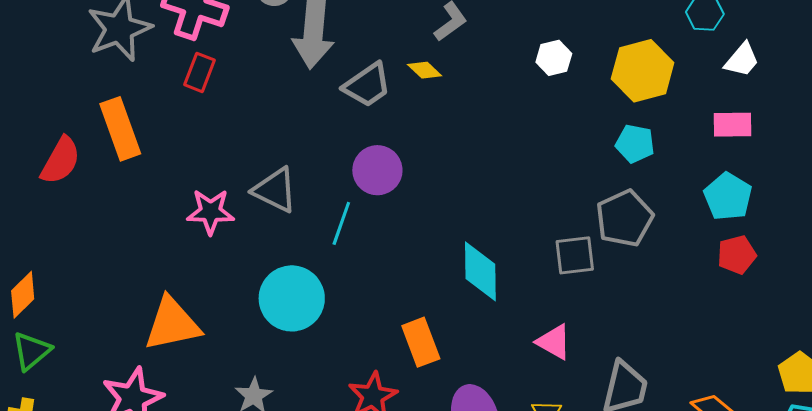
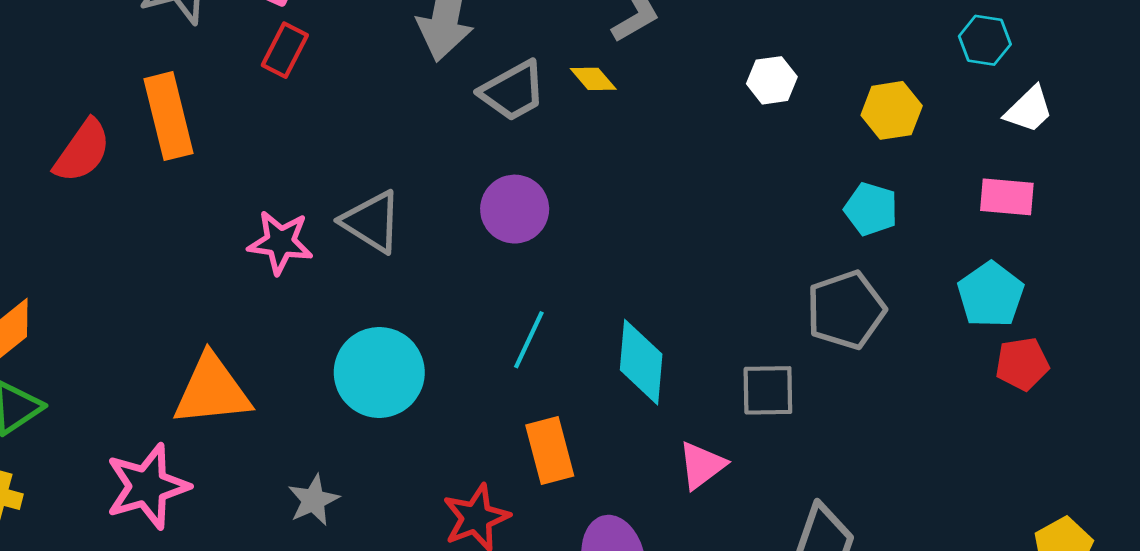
yellow hexagon: (643, 71) -> (892, 110), size x0.7
cyan line: (341, 223) -> (529, 340), moved
gray square: (575, 255) -> (768, 390), moved
red pentagon: (737, 255) -> (1022, 364), moved
pink triangle: (554, 342) -> (702, 465), moved, turned 48

